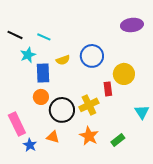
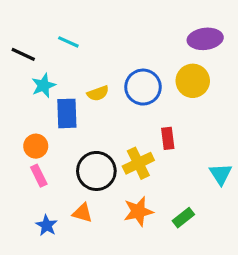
cyan line: (44, 37) -> (68, 42), moved
yellow circle: (124, 74) -> (193, 81), moved
orange circle: (41, 97) -> (36, 146), moved
pink rectangle: (17, 124) -> (39, 176), moved, size x0.6
orange star: (89, 136) -> (138, 211), turned 30

